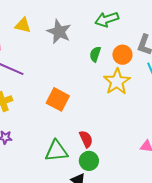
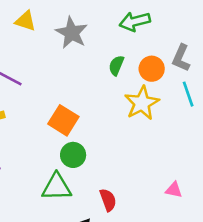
red semicircle: (86, 139) -> (108, 200), moved
green circle: (89, 161) -> (73, 155), moved

